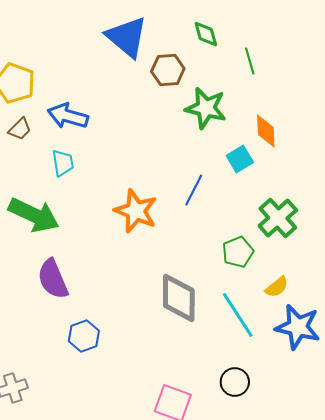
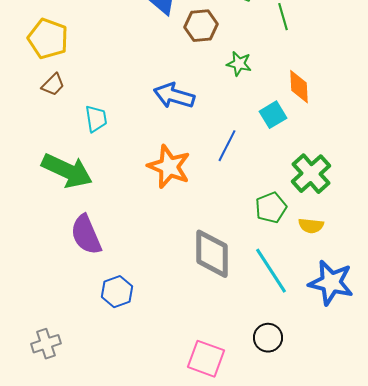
green star: (206, 108) -> (239, 64), size x0.6
blue arrow: (68, 116) -> (174, 96), moved
yellow semicircle: (277, 287) -> (311, 226), moved, turned 45

